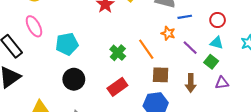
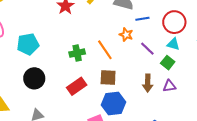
red circle: (218, 20) -> (174, 22), size x1.5
green cross: (118, 53) -> (77, 53), turned 35
brown square: (161, 75) -> (108, 78), moved
purple triangle: (222, 83) -> (169, 86), moved

